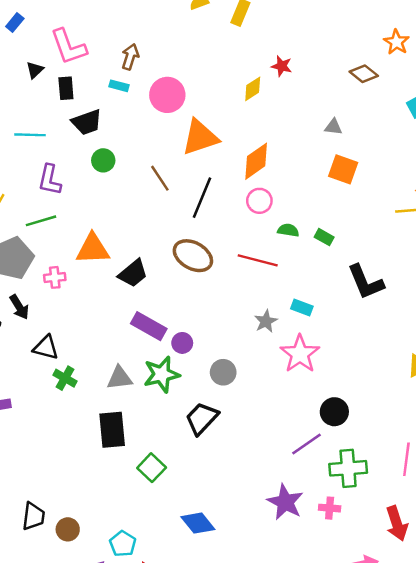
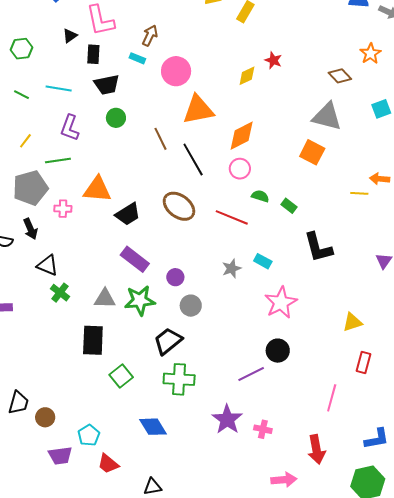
gray triangle: (333, 127) -> (327, 117), moved, size x2.0
black line: (202, 198) -> (193, 160), turned -60
purple circle: (182, 343) -> (175, 277), moved
pink star: (300, 354) -> (281, 303), moved
green cross: (348, 468) -> (179, 379), moved

